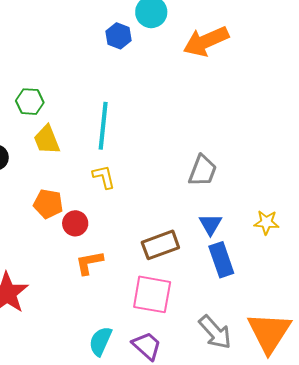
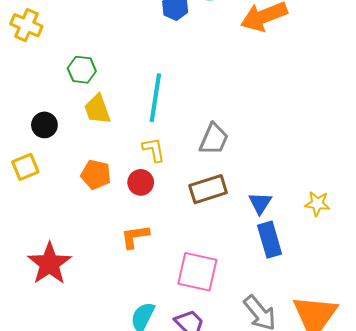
gray trapezoid: (203, 171) -> (214, 139), moved
red circle: (75, 223) -> (141, 182), moved
brown rectangle: (160, 245) -> (208, 189), moved

